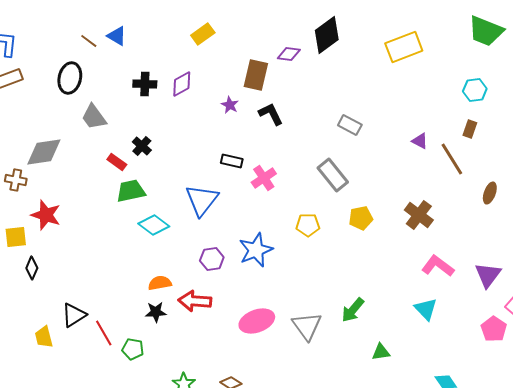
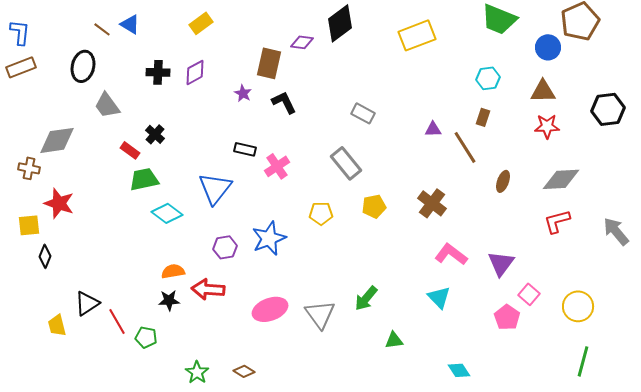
yellow rectangle: (203, 34) -> (201, 23), moved
purple triangle: (420, 141) -> (433, 129), turned -30

